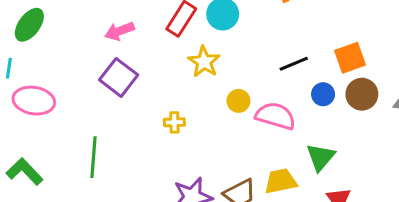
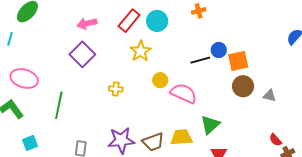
blue circle: (323, 94) -> (219, 50), moved
pink ellipse: (34, 101) -> (24, 79), moved

